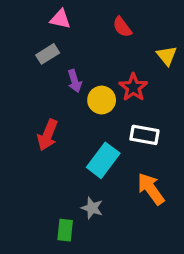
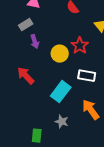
purple arrow: (75, 81) -> (35, 42), moved
red arrow: (48, 135) -> (26, 76), turned 114
gray star: (92, 208) -> (62, 122), moved

